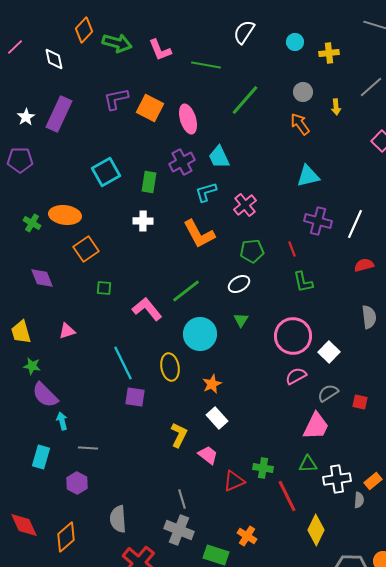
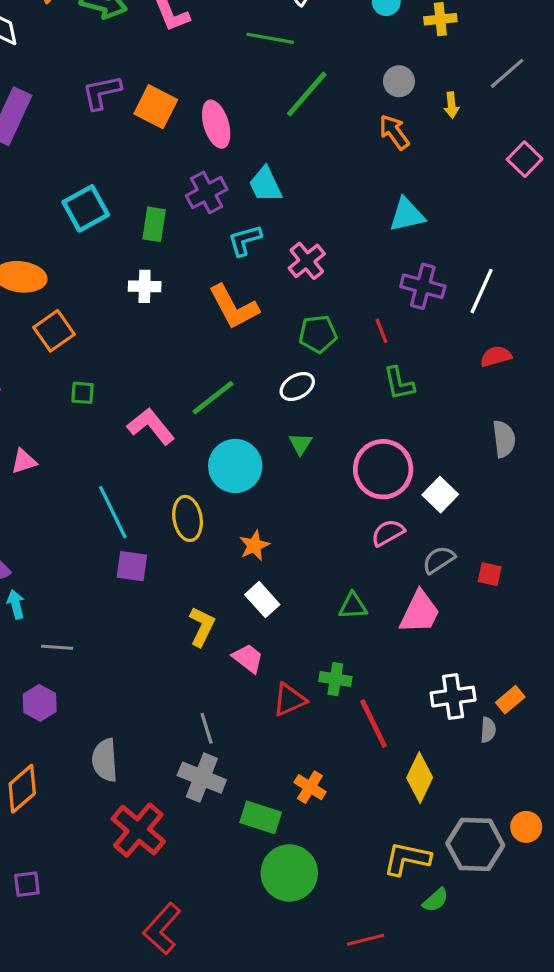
green line: (206, 65) -> (270, 38), moved
green triangle: (308, 464) -> (353, 606), moved

